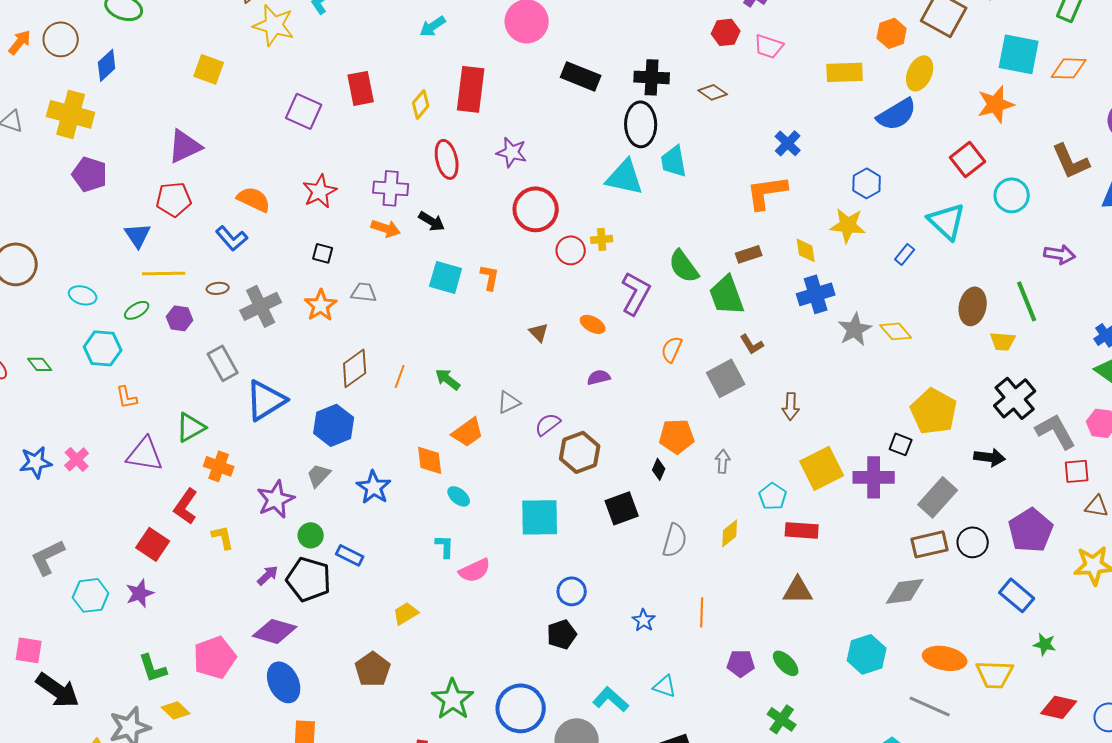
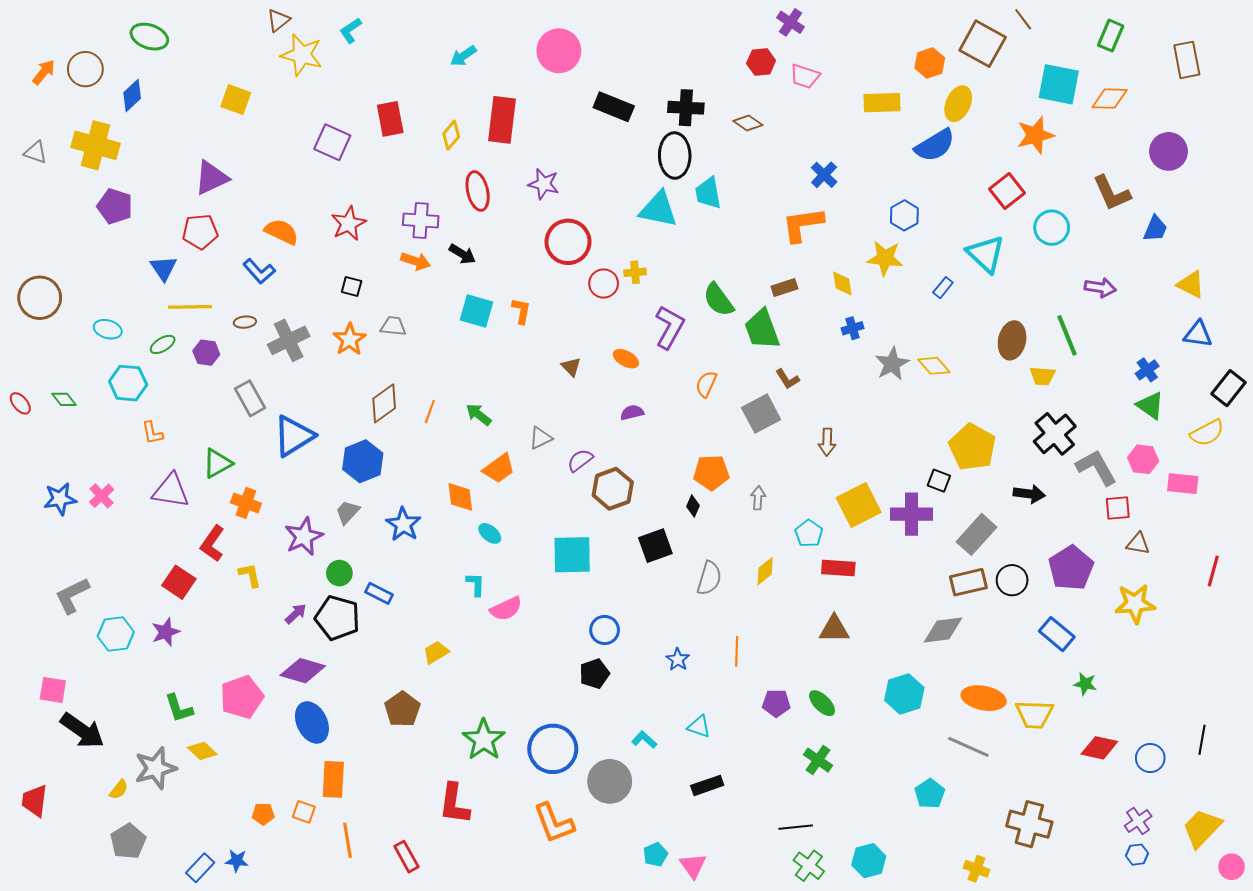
blue cross: (816, 294) -> (853, 328), size x0.6
cyan L-shape: (611, 699) -> (644, 740), size x0.7

